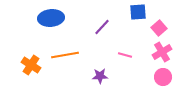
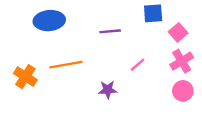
purple line: (102, 27) -> (110, 31), turned 42
pink line: (125, 55) -> (138, 65), turned -56

